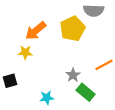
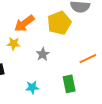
gray star: (73, 75) -> (43, 54), moved
green rectangle: (86, 92) -> (69, 84), turned 36

